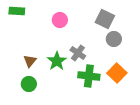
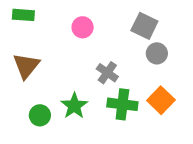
brown triangle: (30, 61) -> (26, 66), moved, size x1.5
green star: (57, 61) -> (74, 106), moved

